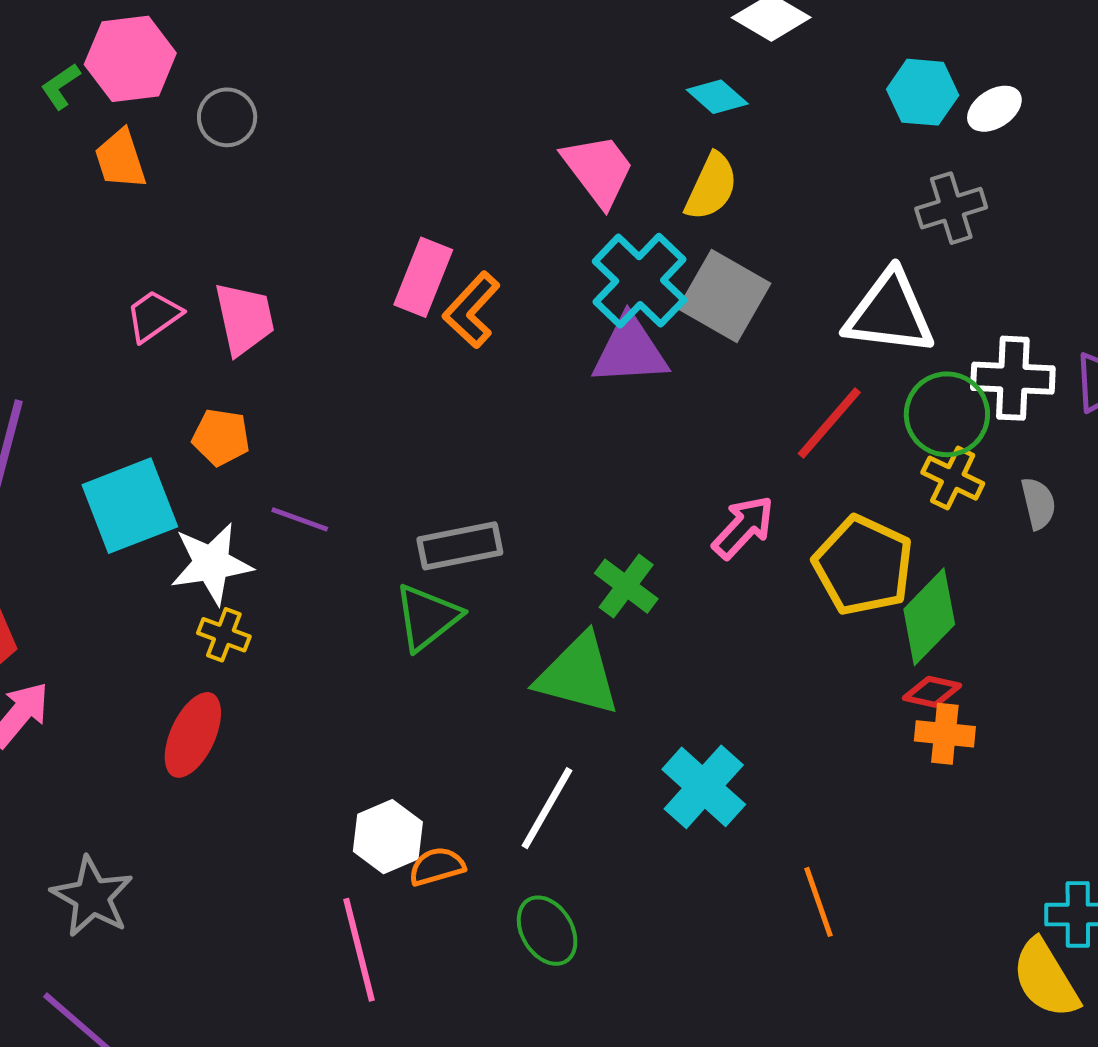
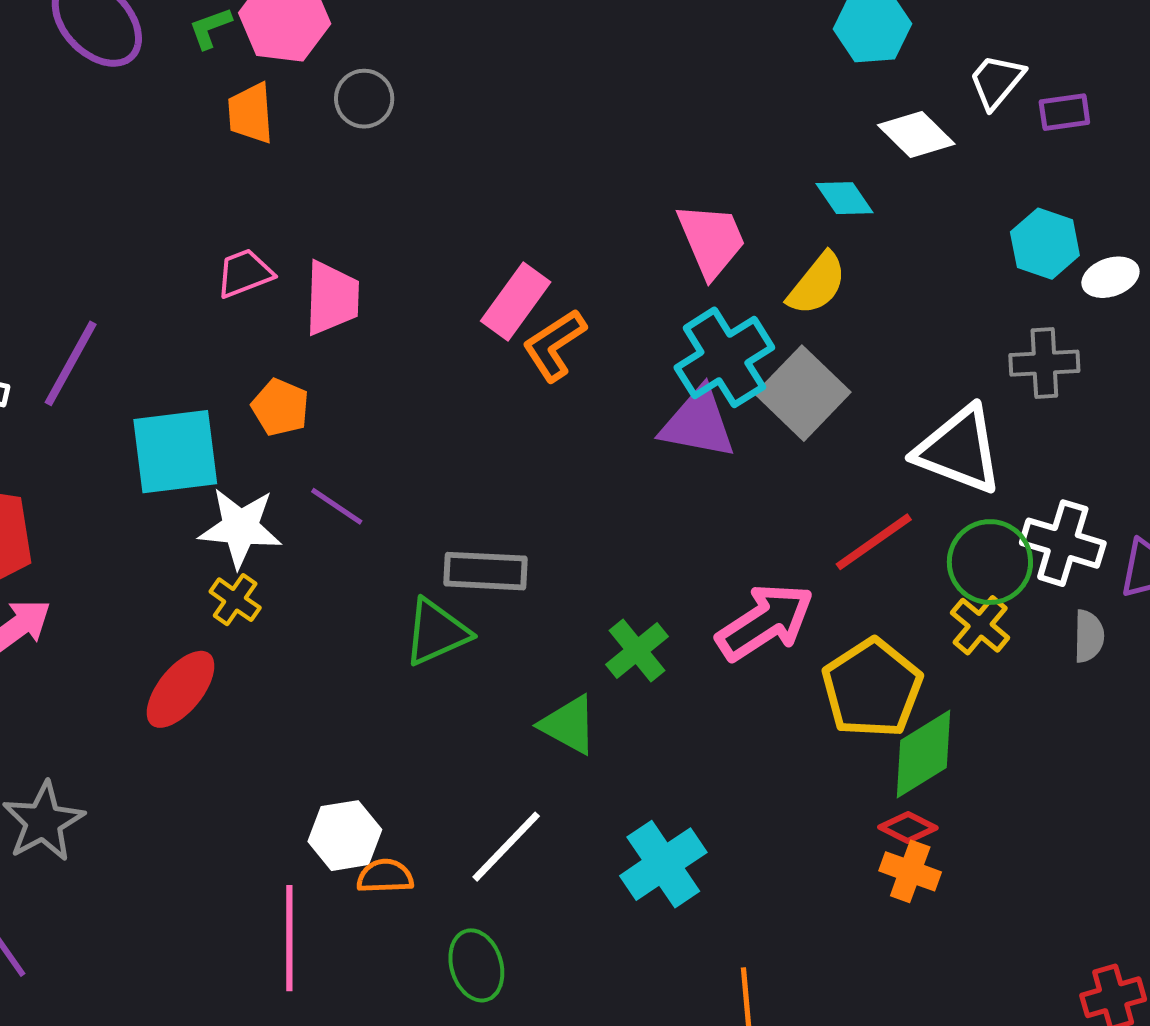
gray semicircle: (1038, 503) -> (1089, 636), moved
pink arrow: (743, 527) -> (765, 622), size x1.4
green triangle: (578, 675) -> (569, 725), size x0.7

